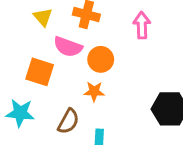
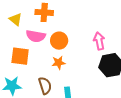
pink arrow: (142, 25) -> (99, 41), moved
brown semicircle: (68, 121) -> (45, 86), turned -36

